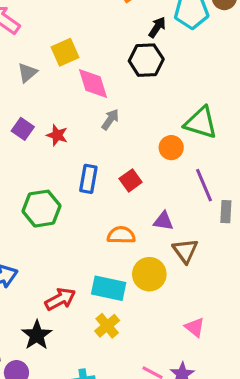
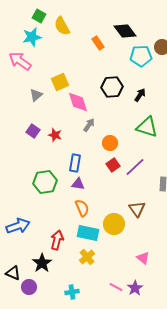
black arrow: (157, 27) -> (140, 95), moved
orange circle: (171, 148) -> (110, 143), moved
red square: (131, 180) -> (113, 165), moved
purple line: (204, 185) -> (135, 167), moved, turned 70
purple triangle: (163, 221) -> (78, 184), moved
orange semicircle: (121, 235) -> (82, 208), moved, turned 66
red arrow: (60, 299) -> (57, 240), turned -48

